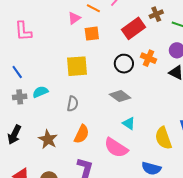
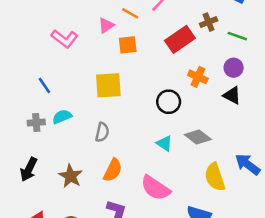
pink L-shape: (23, 31) -> (65, 39), moved, turned -50
black circle: (124, 64) -> (169, 102), moved
blue line: (17, 72) -> (44, 85), moved
gray diamond: (120, 96) -> (198, 137), moved
cyan triangle: (129, 123) -> (164, 143), moved

